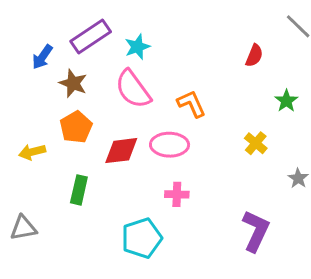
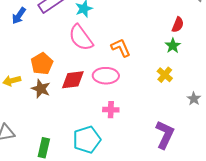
red semicircle: (254, 56) -> (178, 25), moved
brown star: (73, 83) -> (41, 89), moved
green star: (286, 101) -> (173, 46), moved
green rectangle: (79, 190) -> (44, 148), moved

